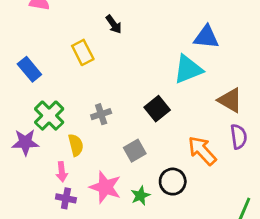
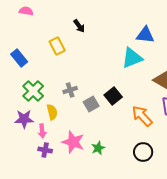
black square: (157, 109) -> (113, 96), moved
purple star: (25, 142) -> (24, 119), moved
gray square: (135, 151) -> (91, 104), moved
black circle: (173, 182) -> (143, 152), moved

